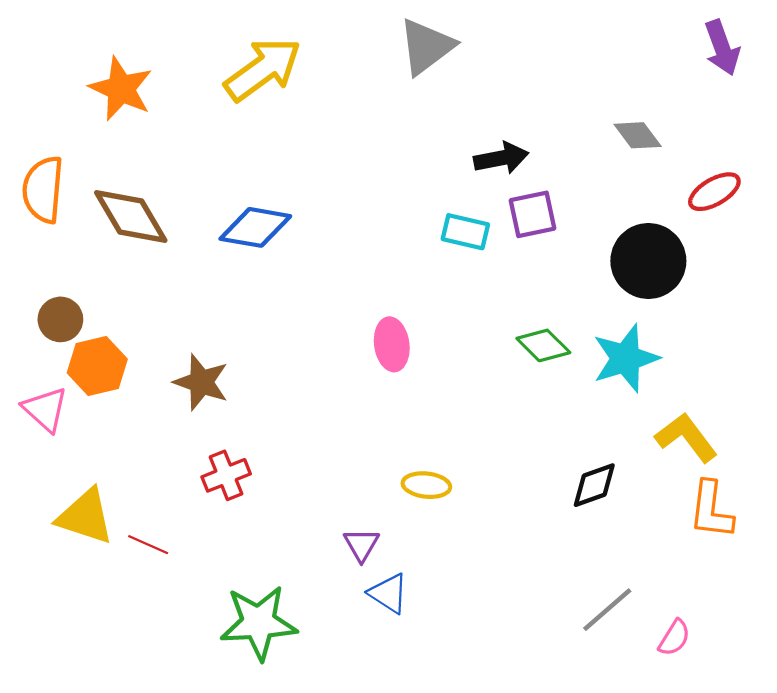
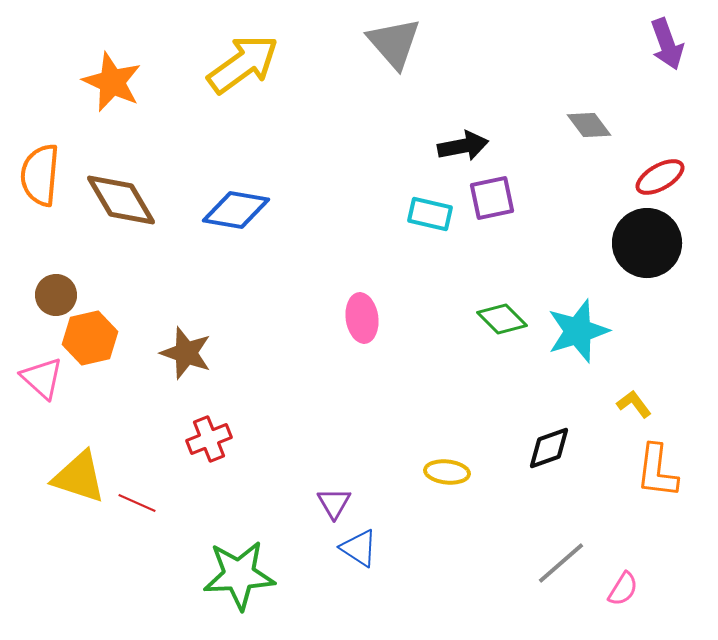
gray triangle: (426, 47) -> (394, 43), turned -34
black circle: (648, 261) -> (647, 243), moved
yellow L-shape: (686, 437) -> (634, 404), size x0.6
yellow ellipse: (426, 485) -> (447, 472), moved

